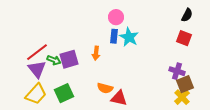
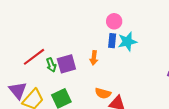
cyan star: (129, 37) -> (127, 42), turned 30
green arrow: (54, 60) -> (51, 65), turned 48
purple triangle: (37, 69) -> (18, 90), moved

